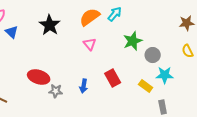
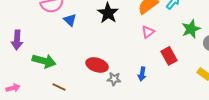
pink triangle: (90, 44) -> (148, 32), turned 32
red rectangle: (113, 78) -> (169, 56), moved

